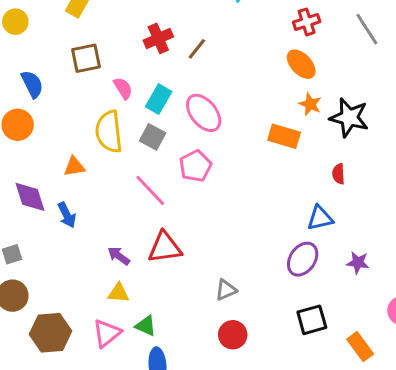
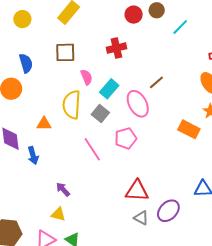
brown line: (197, 49) -> (156, 82), moved
red triangle: (165, 247) -> (137, 191), moved
purple ellipse: (303, 259) -> (168, 211), moved
gray triangle: (226, 290) -> (141, 218), moved, turned 42

